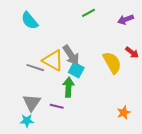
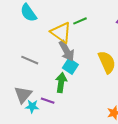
green line: (89, 13) -> (80, 21), moved
yellow triangle: (53, 60) -> (61, 32), moved
cyan star: (27, 121) -> (32, 106), moved

